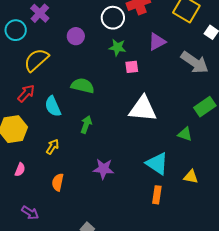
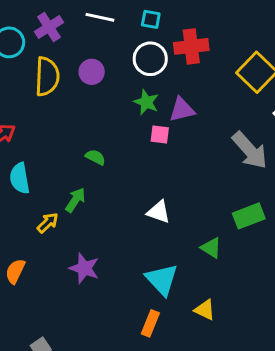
purple triangle: (157, 42) -> (182, 110), moved
yellow semicircle: (36, 60) -> (47, 76), moved, turned 120
green semicircle: (83, 86) -> (95, 157), moved, size x0.6
cyan semicircle: (53, 106) -> (20, 178), moved
white triangle: (143, 109) -> (159, 212), moved, size x0.6
yellow arrow: (53, 147) -> (48, 223), moved

